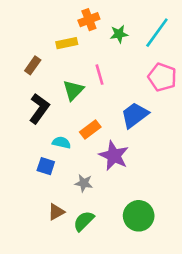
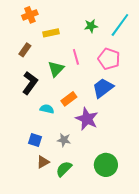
orange cross: (89, 20) -> (30, 15), moved
pink pentagon: (162, 77) -> (109, 59), moved
blue square: (46, 166) -> (35, 140), moved

